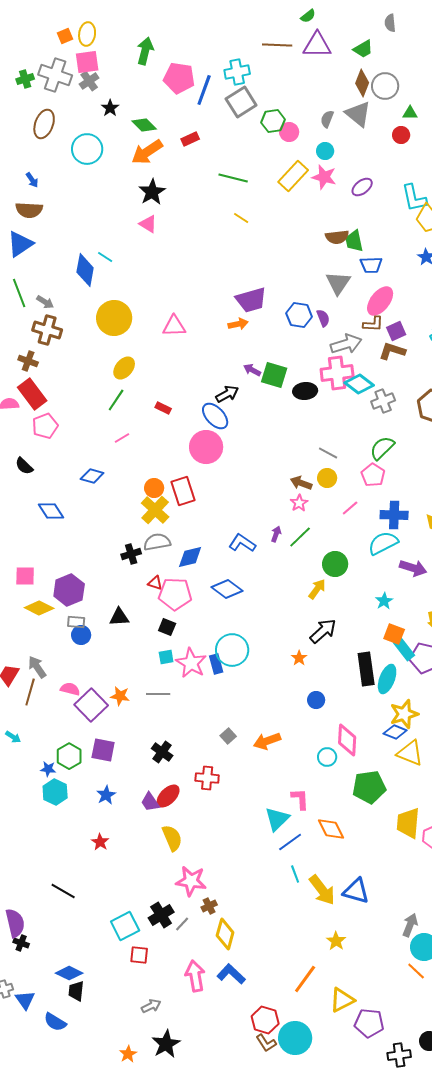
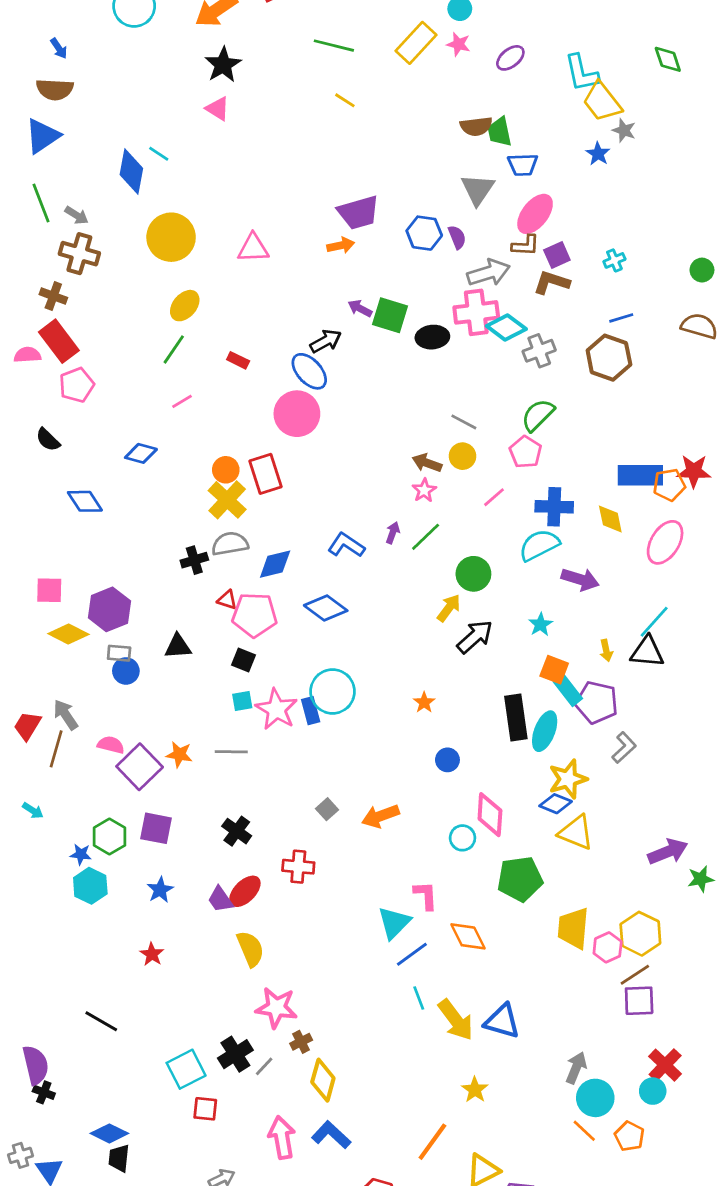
pink star: (324, 177) -> (458, 44), size x0.7
black arrow: (323, 631) -> (475, 637), moved

